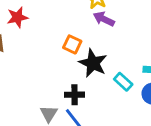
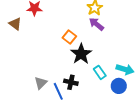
black cross: (75, 95) -> (71, 82), moved

